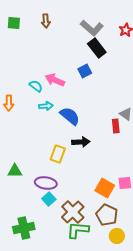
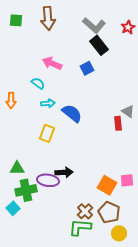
brown arrow: (46, 21) -> (48, 18), size x1.6
pink arrow: (55, 80) -> (52, 63), moved
black arrow: (81, 142) -> (64, 172), moved
yellow rectangle: (58, 154) -> (47, 133), moved
cyan square: (49, 199) -> (13, 208), moved
brown cross: (73, 212) -> (85, 211), moved, size x0.7
green cross: (24, 228) -> (26, 190), moved

